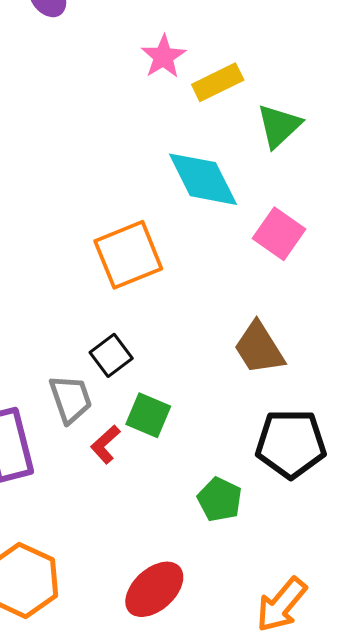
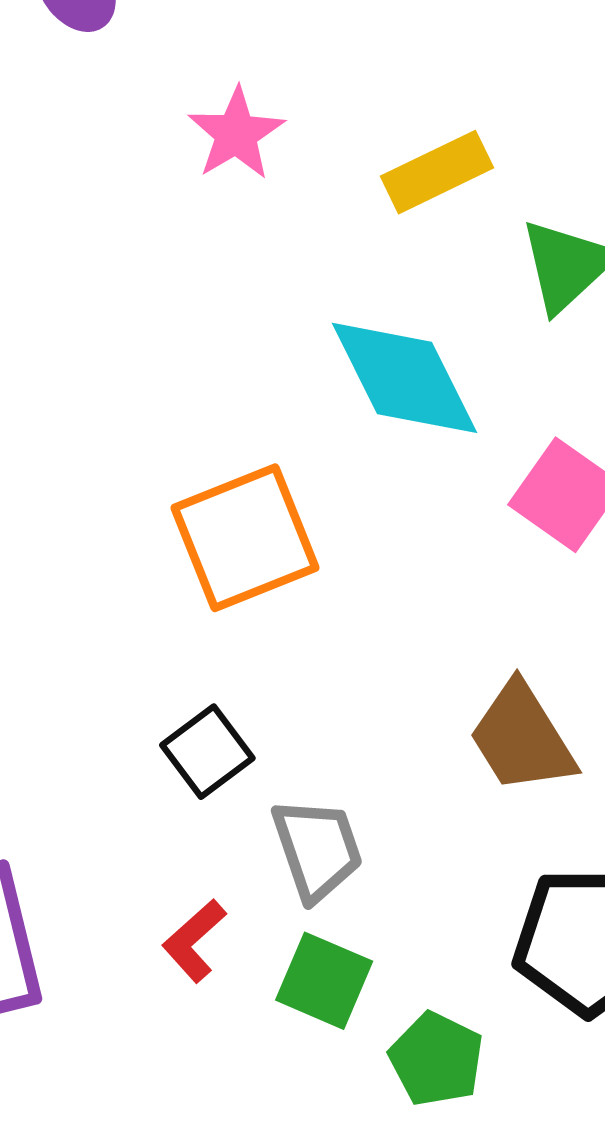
pink star: (163, 57) -> (236, 134), moved
gray trapezoid: (71, 399) -> (317, 849), moved
green square: (148, 415) -> (324, 981), moved

